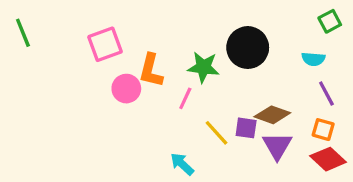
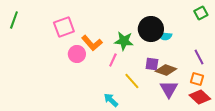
green line: (23, 33) -> (14, 20), turned 42
cyan semicircle: (313, 59) -> (165, 36), moved
orange L-shape: (151, 70) -> (92, 43), turned -55
purple square: (246, 128) -> (152, 64), moved

